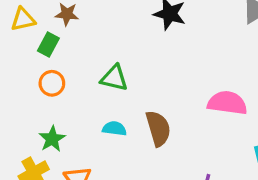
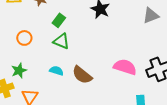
green rectangle: (48, 45) -> (59, 20), moved
brown semicircle: (158, 128) -> (82, 75), turned 135

